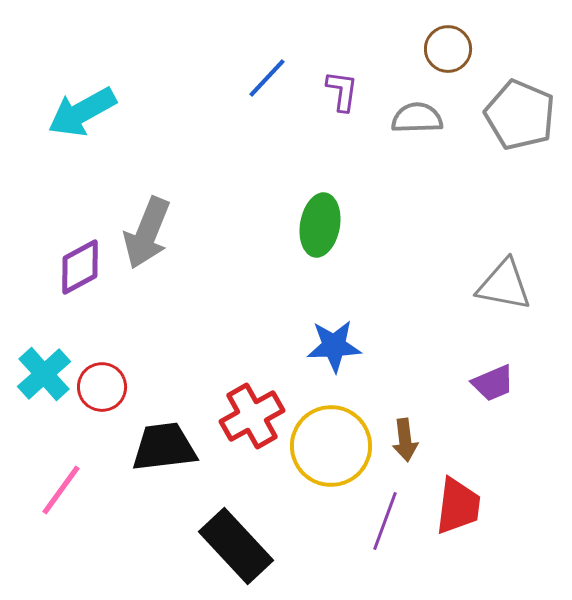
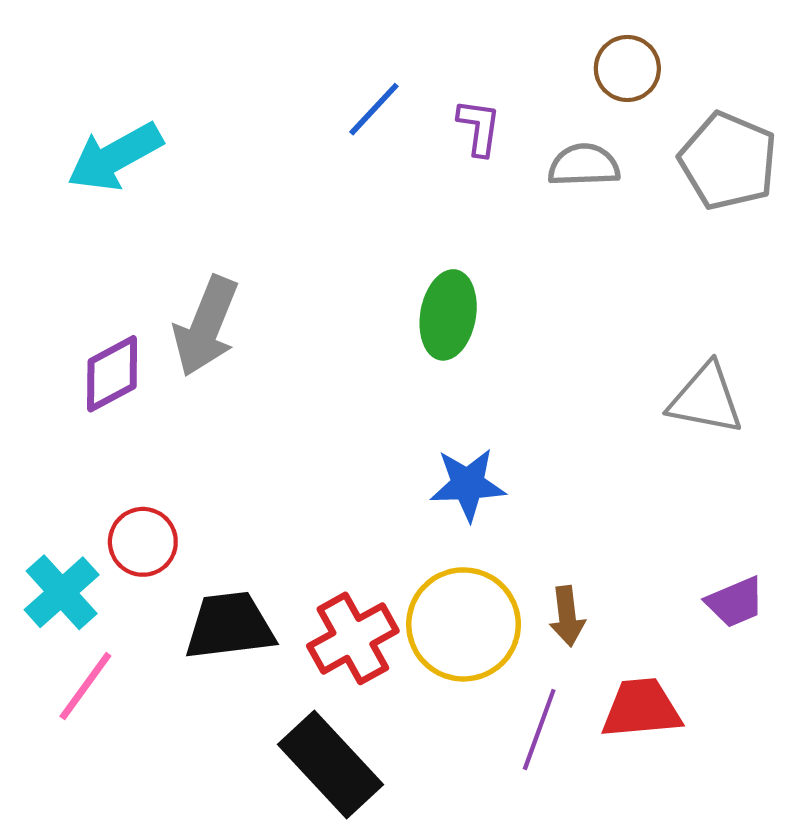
cyan cross: (44, 374) -> (62, 592), moved
purple trapezoid: (493, 383) -> (735, 602), moved
red cross: (252, 416) -> (353, 638), moved
red trapezoid: (458, 506) -> (641, 708), turned -102

